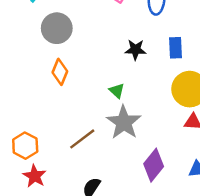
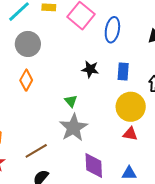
brown line: (82, 139) -> (36, 151), moved
purple diamond: (154, 165) -> (94, 165), turned -48

